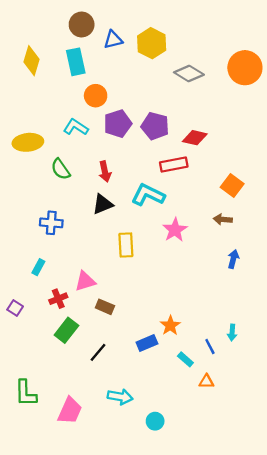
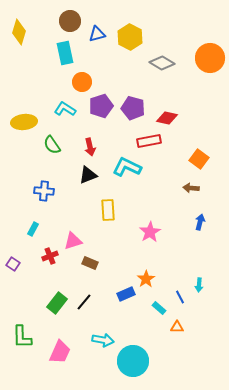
yellow diamond: (31, 61) -> (19, 32), moved
pink star: (175, 230) -> (150, 232), moved
green rectangle: (66, 330) -> (57, 303), moved
cyan circle: (155, 421) -> (133, 361), size x2.0

